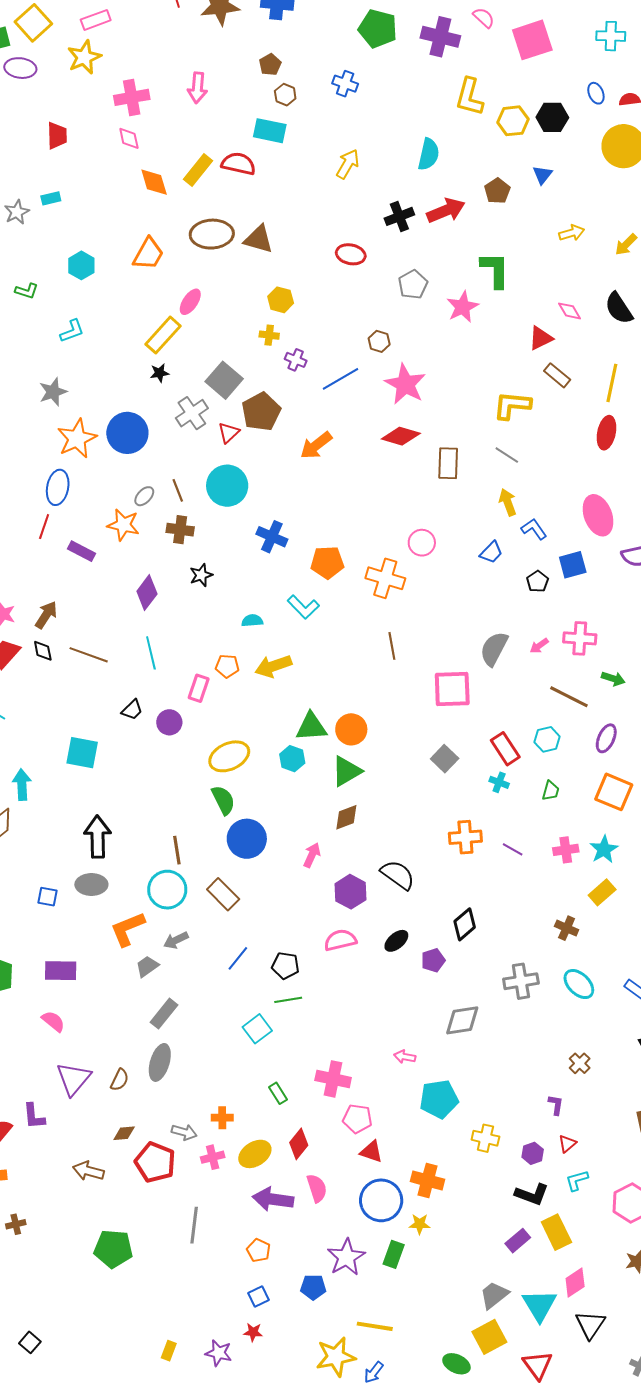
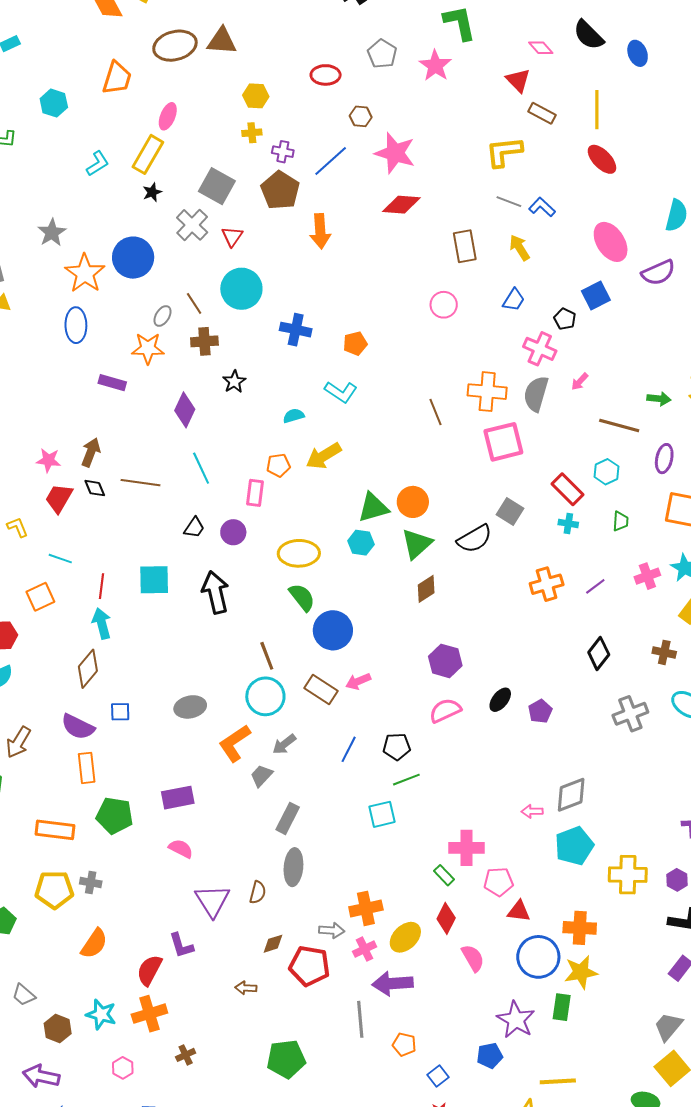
red ellipse: (351, 254) -> (326, 75), moved
cyan L-shape: (72, 331) -> (98, 164), moved
red triangle: (541, 338) -> (518, 80), turned -36
brown pentagon: (261, 412) -> (280, 190), moved
red ellipse: (606, 433) -> (602, 159), turned -44
orange arrow: (316, 445) -> (320, 231), turned -44
brown rectangle: (448, 463) -> (465, 246), moved
red line: (44, 527) -> (101, 586), moved
blue L-shape: (534, 529) -> (542, 207), moved
orange pentagon: (327, 562) -> (355, 343), size x0.7
orange cross: (385, 578) -> (487, 392), moved
pink cross: (580, 638) -> (540, 349), moved, turned 32
yellow ellipse: (229, 756) -> (299, 553), turned 36
black arrow: (98, 837) -> (215, 592), moved
purple line: (513, 849) -> (595, 586), turned -55
pink arrow: (312, 855) -> (358, 681), moved, turned -125
black semicircle: (398, 875) -> (475, 539), moved, turned 126
blue square: (48, 897) -> (120, 712), moved
black diamond: (465, 924) -> (599, 654), moved
gray diamond: (462, 1020) -> (571, 795), moved
cyan square: (257, 1029) -> (382, 814), turned 36
green rectangle: (278, 1093) -> (444, 875), moved
orange cross: (222, 1118) -> (366, 908), size x1.5
yellow cross: (485, 1138) -> (628, 875), size x1.4
brown arrow: (88, 1171) -> (246, 988), size x0.7
purple arrow: (273, 1199) -> (393, 983), moved
yellow star: (420, 1224) -> (581, 972), size x1.6
orange pentagon: (259, 1250) -> (404, 1044), moved

